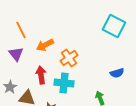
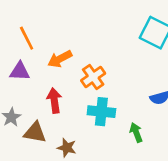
purple triangle: (16, 54) -> (20, 71), turned -49
cyan cross: (64, 83) -> (101, 112), moved

